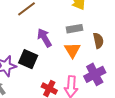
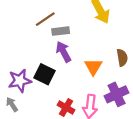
gray rectangle: (74, 29) -> (61, 31), moved

